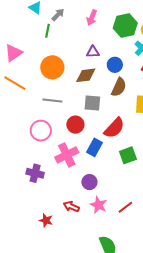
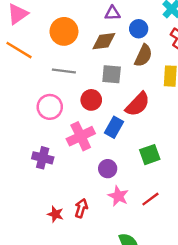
green square: (128, 155) -> (150, 155), moved
red arrow: (71, 207) -> (81, 208), moved, turned 84

